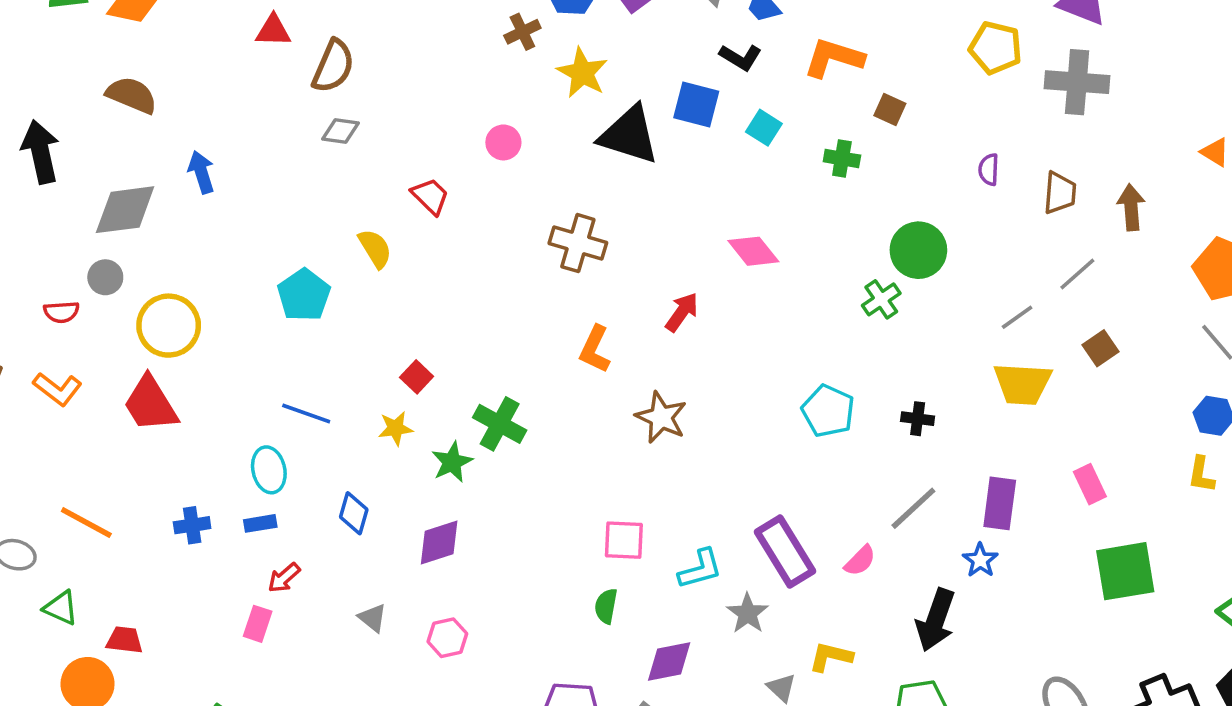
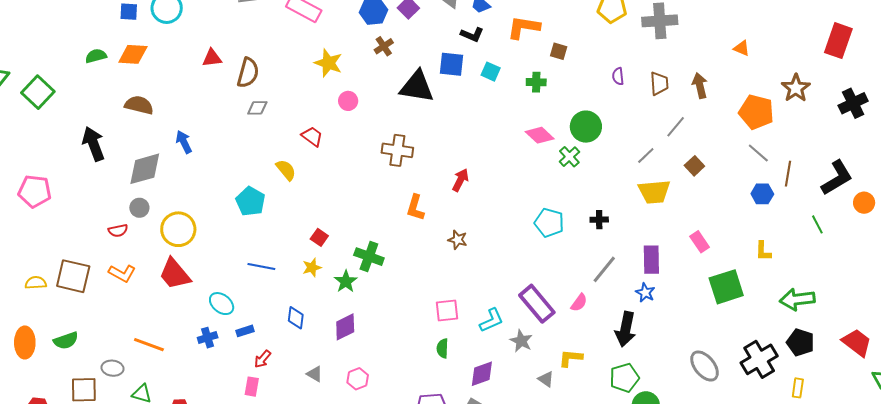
brown cross: (522, 32) -> (384, 46), moved
yellow star: (582, 73) -> (328, 63), moved
pink diamond: (753, 251) -> (540, 135), moved
brown star: (661, 417) -> (458, 240), size x0.7
cyan ellipse: (269, 470) -> (222, 304), moved, turned -30
yellow L-shape: (1201, 475) -> (763, 251), moved

